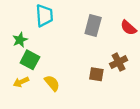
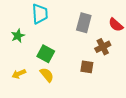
green square: (30, 60) -> (46, 54), moved
brown cross: (119, 62) -> (103, 47), moved

